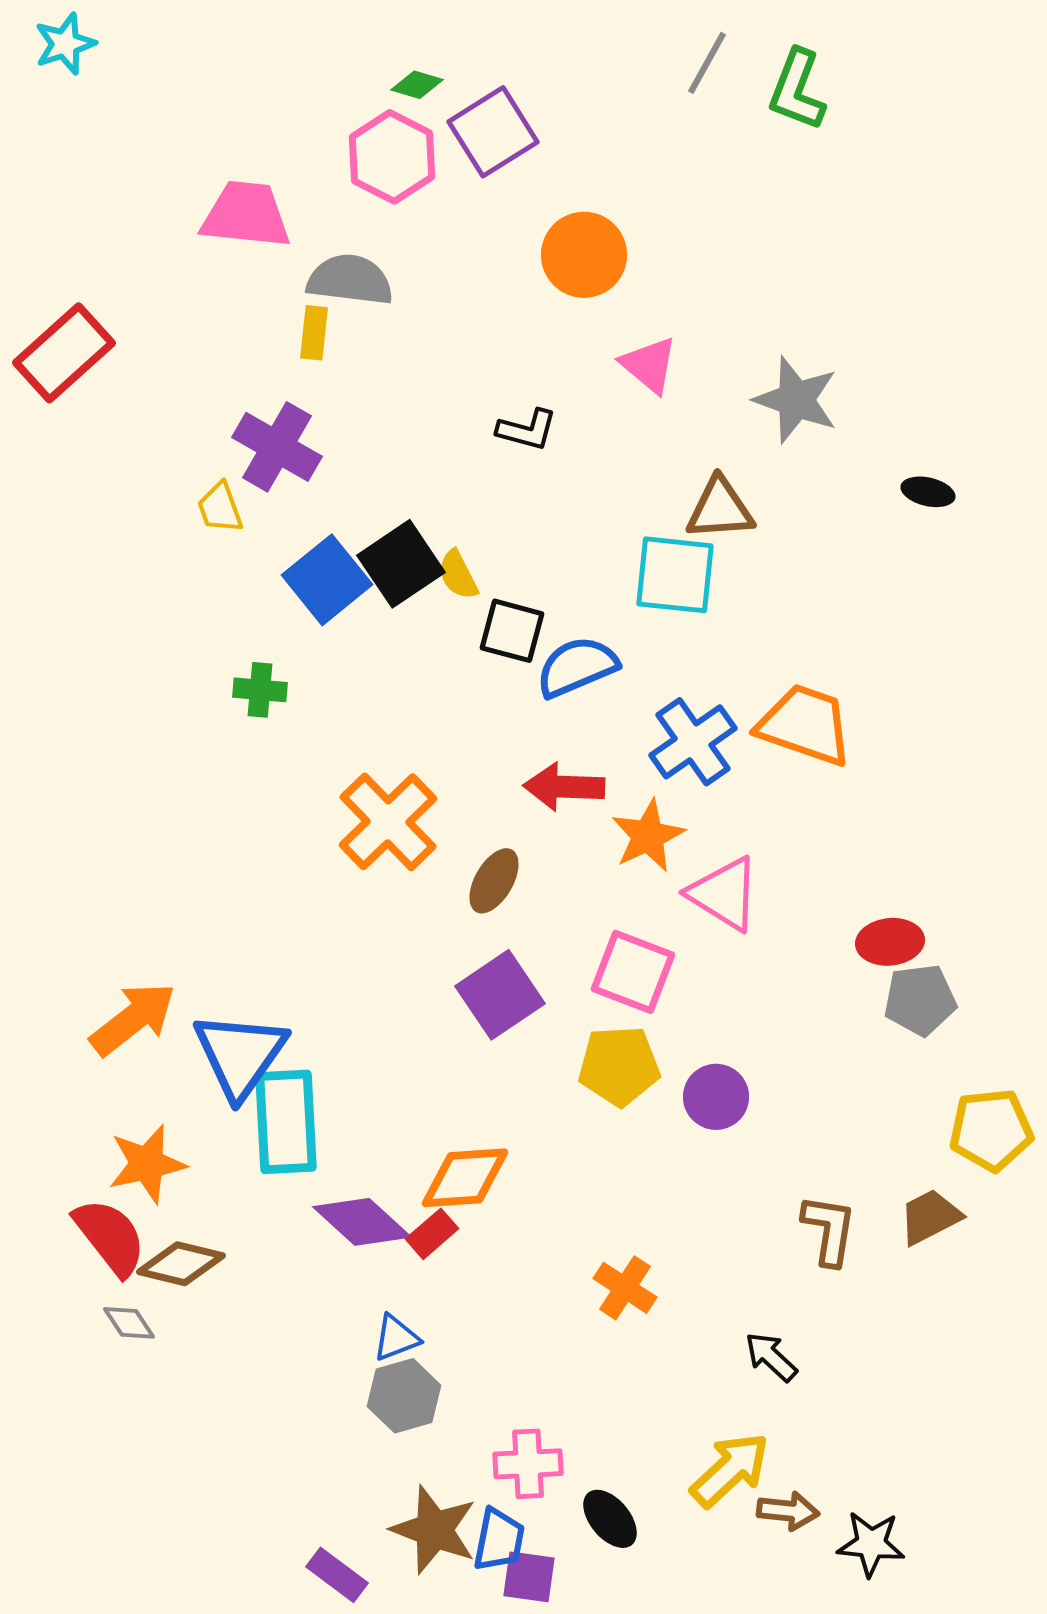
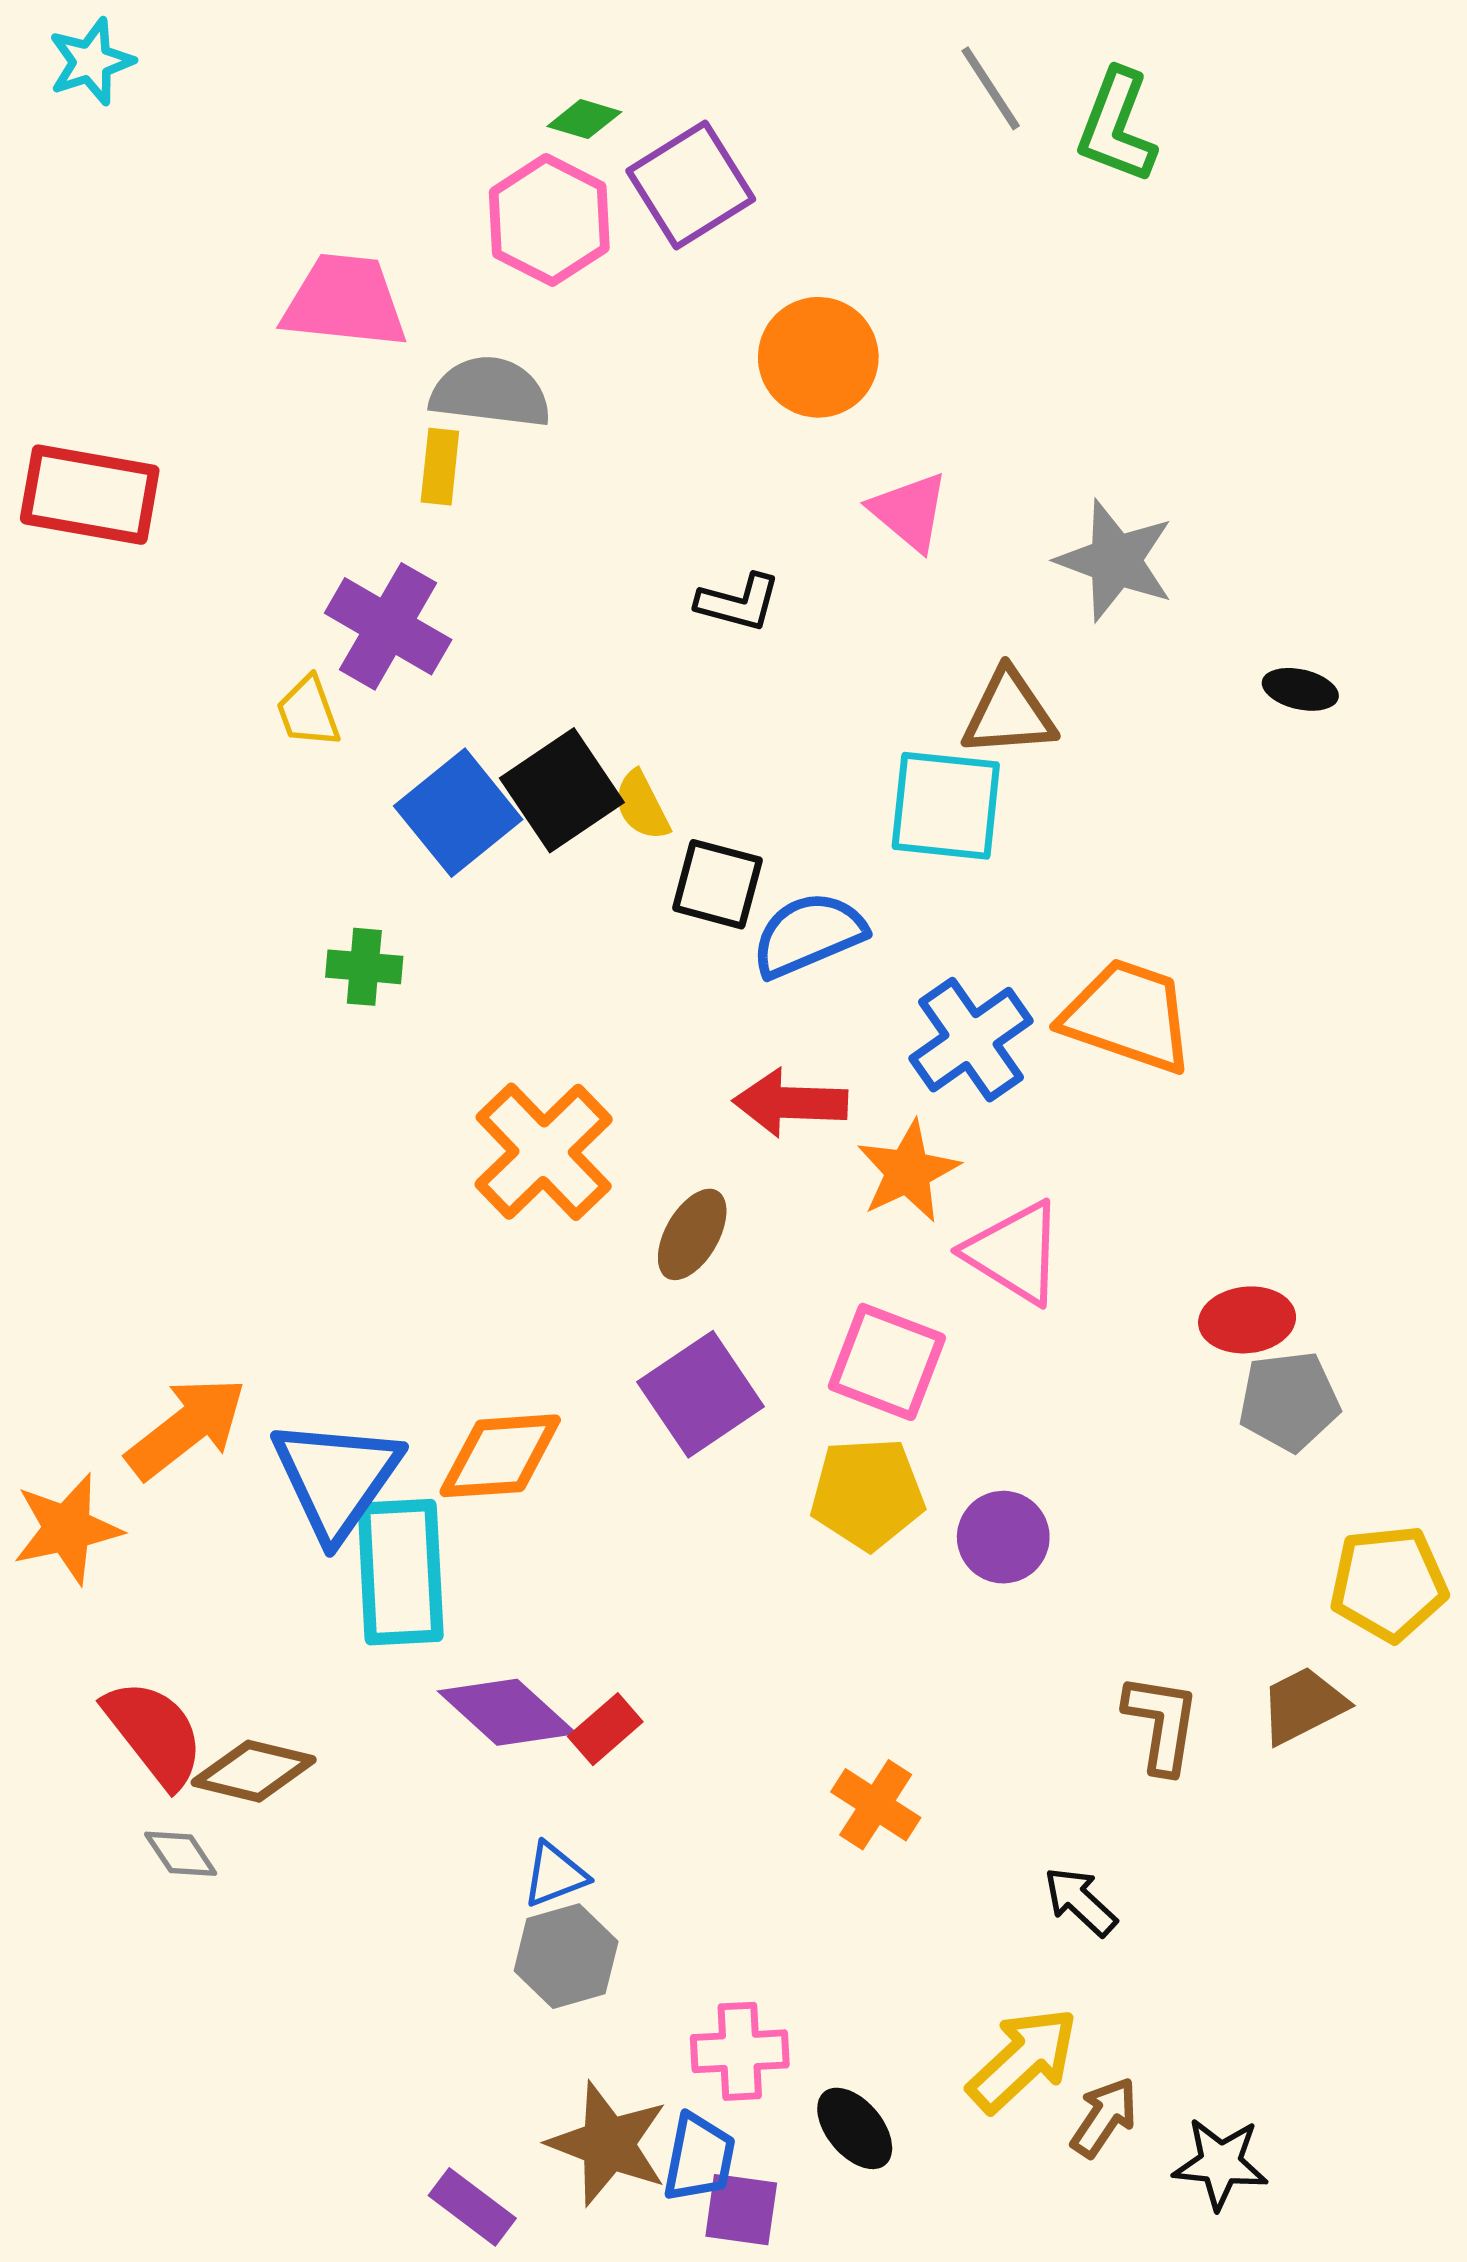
gray line: (707, 63) -> (991, 88), turned -62
red rectangle: (64, 353) -> (90, 495), turned 52
orange star: (147, 1164) -> (67, 1529), moved
orange diamond: (465, 1178) -> (500, 1456), moved
brown arrow: (788, 1511) -> (1104, 2117), turned -62

